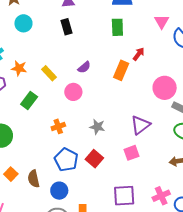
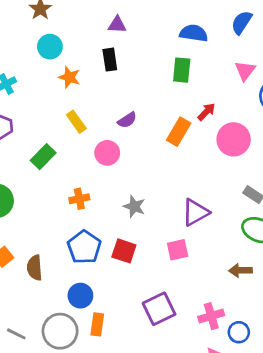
orange star: (19, 68) -> (69, 77), moved
pink circle: (165, 88) -> (234, 139), moved
red square: (94, 159) -> (124, 251), turned -30
blue circle: (59, 191) -> (80, 296), moved
purple square: (124, 196) -> (159, 309), turned -30

